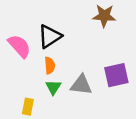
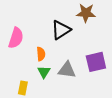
black triangle: (50, 36) -> (61, 30), moved
pink semicircle: (19, 46) -> (16, 38), turned 60

